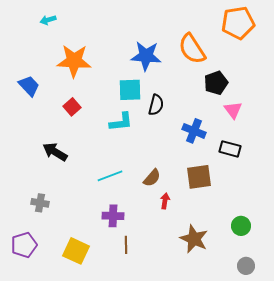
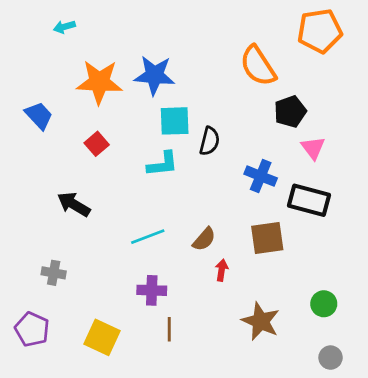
blue star: (146, 56) -> (154, 75), moved
black rectangle: (230, 149) -> (309, 200), size x1.4
purple pentagon: (24, 245) -> (32, 329), turned -30

